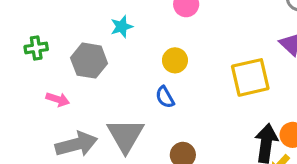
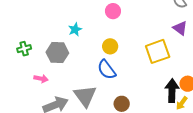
blue semicircle: (165, 97) -> (107, 70), size x1.5

